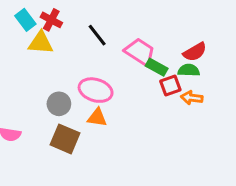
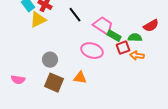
yellow triangle: (41, 43) -> (38, 20), turned -30
red semicircle: (195, 52) -> (151, 26), moved
pink ellipse: (96, 90) -> (92, 51), moved
orange triangle: (97, 118) -> (80, 78), moved

